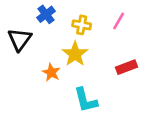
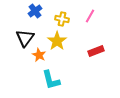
black triangle: (20, 39) -> (25, 38), moved
cyan L-shape: (86, 100) -> (51, 80), moved

